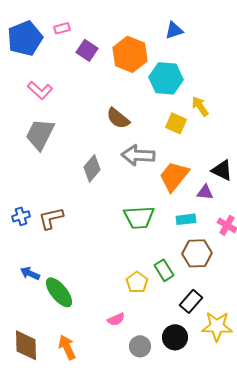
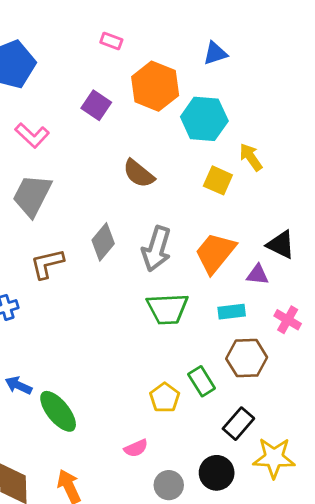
pink rectangle: (62, 28) -> (111, 41), moved, turned 35
purple square: (87, 50) -> (96, 105), moved
gray arrow: (138, 155) -> (156, 249), moved, turned -76
brown L-shape: (51, 218) -> (47, 264), moved

